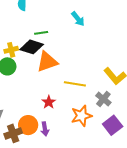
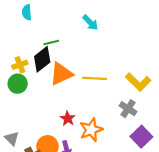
black diamond: (32, 47) -> (42, 59), turned -50
yellow line: (75, 84) -> (95, 78), moved
orange star: (81, 116) -> (91, 130), moved

